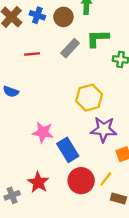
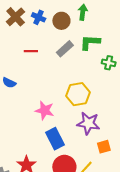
pink star: (43, 132) -> (45, 110), moved

